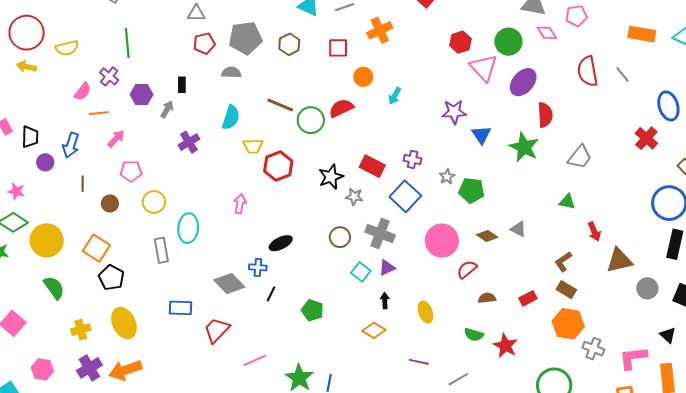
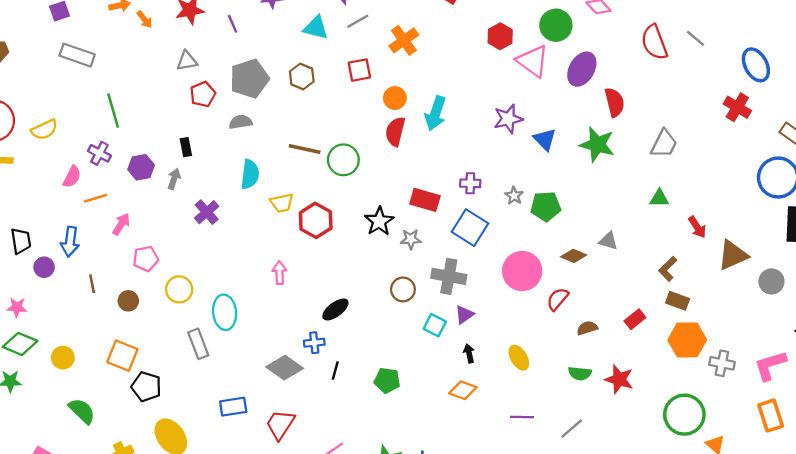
cyan arrow: (395, 96) -> (436, 113), size x1.6
red semicircle: (341, 108) -> (395, 131), moved, turned -40
yellow circle: (47, 240) -> (63, 358), size x0.6

